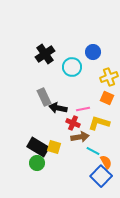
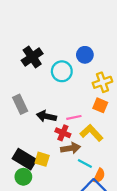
gray rectangle: (44, 97) -> (20, 104), moved
yellow L-shape: (99, 123) -> (91, 133), turned 30
orange semicircle: (106, 162) -> (99, 176), turned 56

